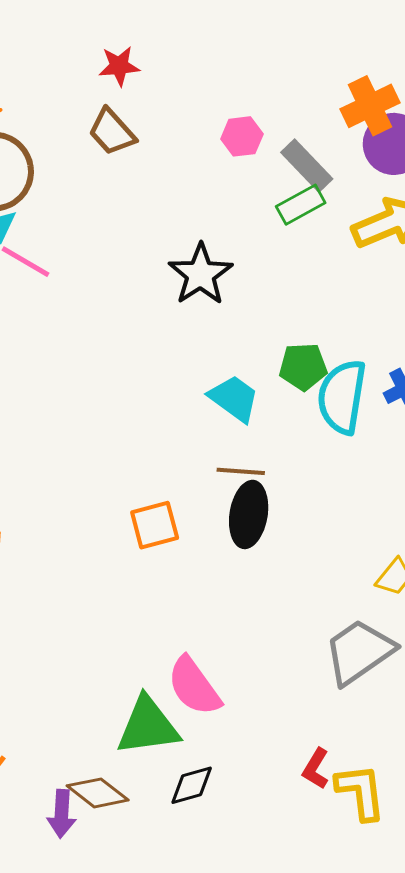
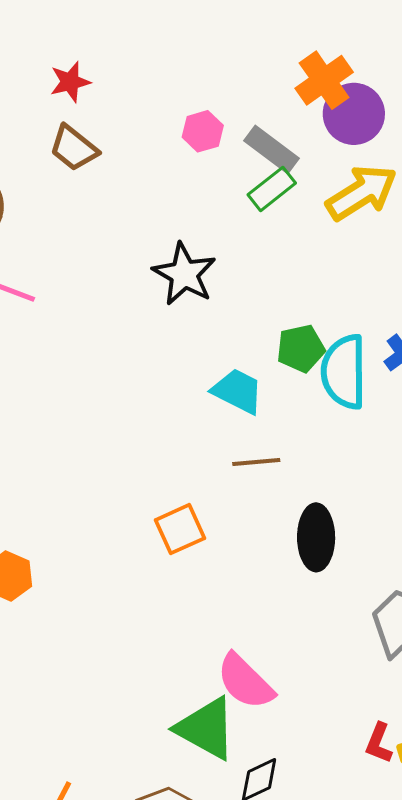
black ellipse: (249, 514) -> (316, 537), moved
green triangle: (148, 726) -> (206, 728), turned 46

